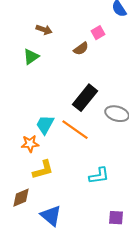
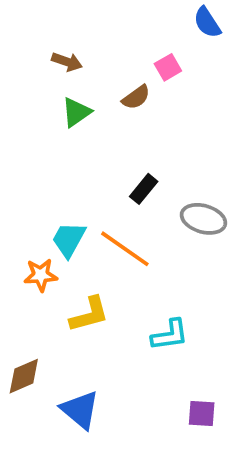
green triangle: (31, 57) -> (76, 112), moved
black rectangle: (85, 98) -> (144, 189), size x0.6
yellow L-shape: (43, 170) -> (89, 314), moved

